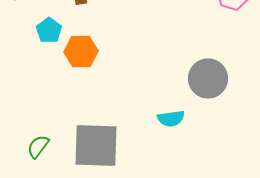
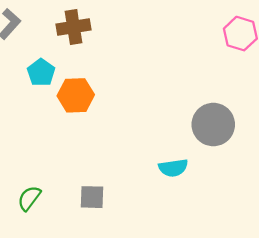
gray square: (96, 145) -> (92, 197), size x0.5

